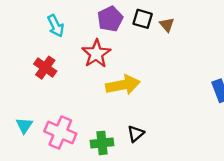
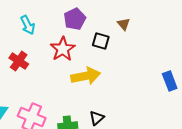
black square: (143, 19) -> (101, 41), moved

